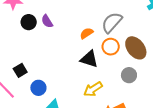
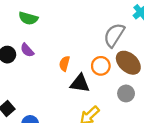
gray semicircle: (112, 22) -> (114, 35), moved
orange semicircle: (87, 33) -> (64, 64), moved, turned -32

